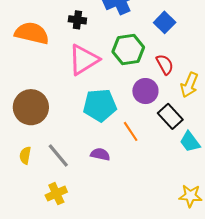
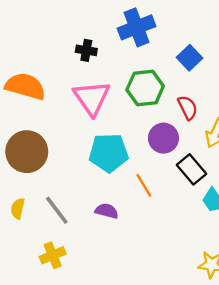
orange semicircle: (32, 33) -> (25, 86), moved
pink triangle: (84, 60) -> (92, 98), turned -36

